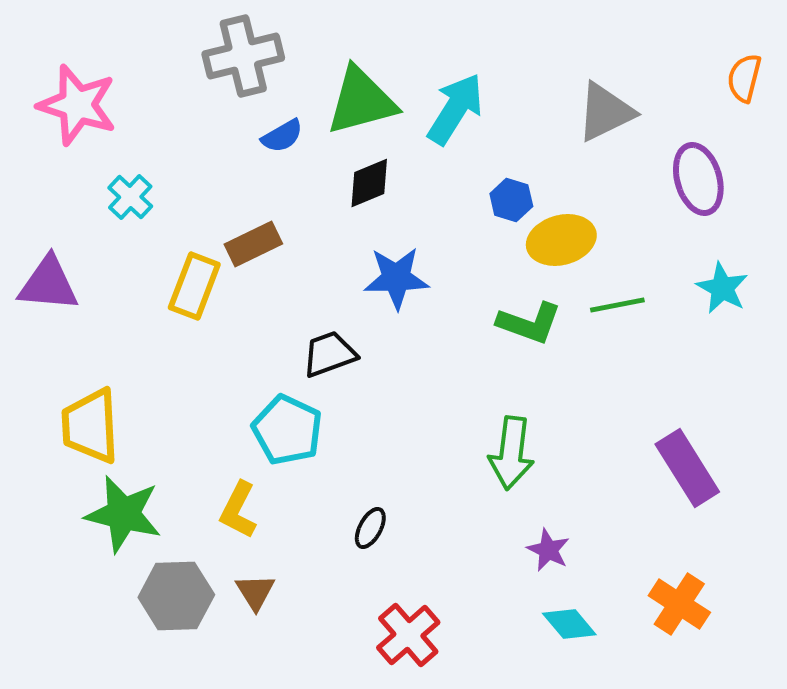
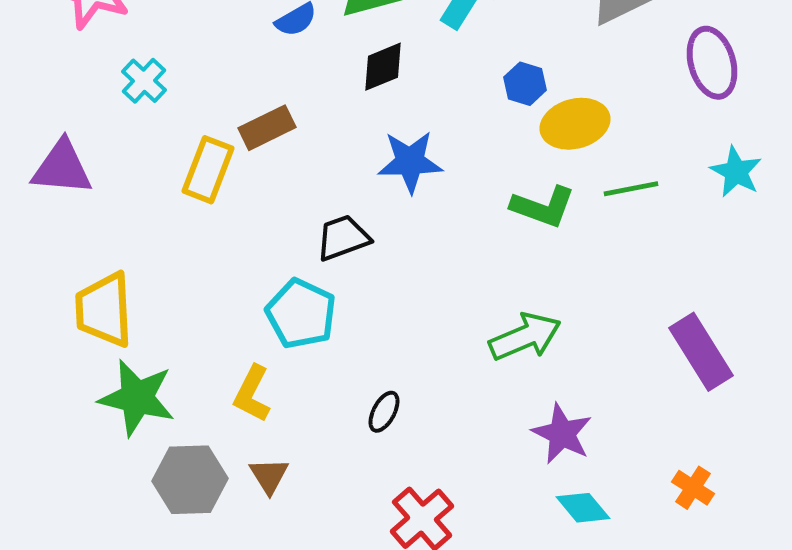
green arrow: (511, 453) -> (525, 337), turned -120
purple star: (548, 550) -> (562, 434), size x1.4
orange cross: (679, 604) -> (693, 488), size x0.7

